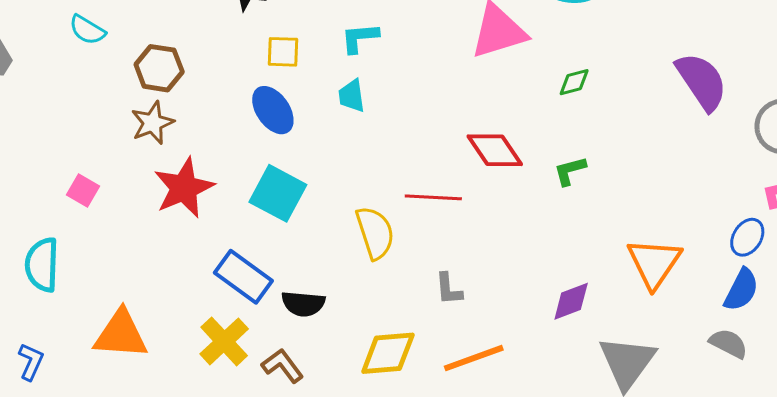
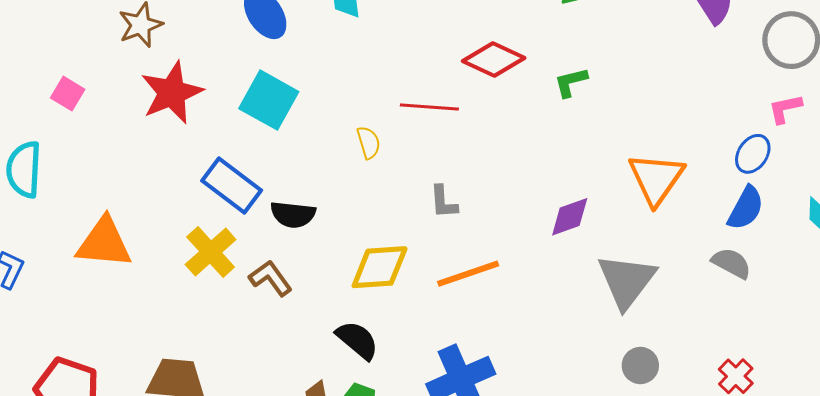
red diamond: (495, 150) -> (494, 59), turned -32
yellow semicircle: (375, 233) -> (369, 143), size x0.6

